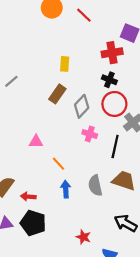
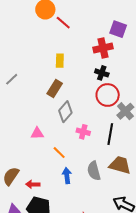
red line: (84, 15) -> (63, 23), moved
gray diamond: (82, 106) -> (65, 112), moved
pink cross: (90, 134) -> (83, 132), moved

